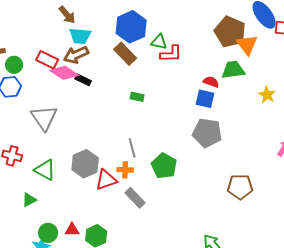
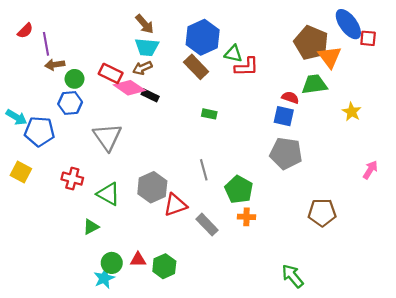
brown arrow: (67, 15) -> (145, 24), moved
brown arrow: (76, 55) -> (142, 68), size x0.7
orange cross: (125, 170) -> (246, 217), moved

